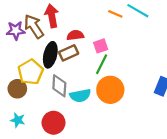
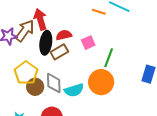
brown arrow: (34, 26) -> (25, 31), turned 75
black ellipse: (50, 55) -> (46, 43), moved
green line: (102, 64) -> (109, 58), moved
brown circle: (17, 89) -> (35, 87), moved

